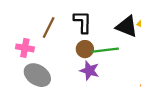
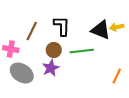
brown circle: (85, 49) -> (54, 50), moved
purple star: (89, 71) -> (51, 68), moved, turned 30

